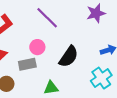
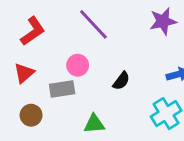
black semicircle: (69, 57) -> (121, 81), size x0.6

